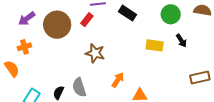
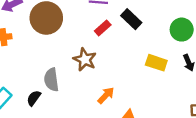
red rectangle: (87, 20) -> (103, 28), moved
gray semicircle: (79, 87) -> (51, 80), moved

